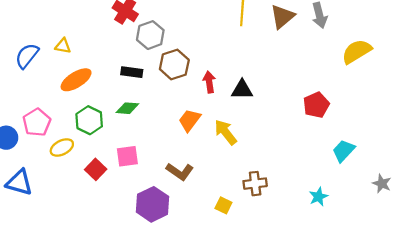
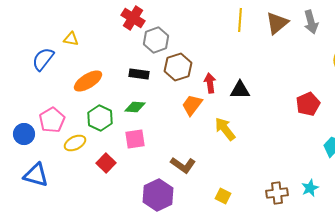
yellow triangle: (63, 46) -> (71, 39), moved
orange trapezoid: (190, 120) -> (192, 105), moved
pink square: (127, 156) -> (135, 139), moved
brown cross: (255, 184) -> (277, 193), moved

